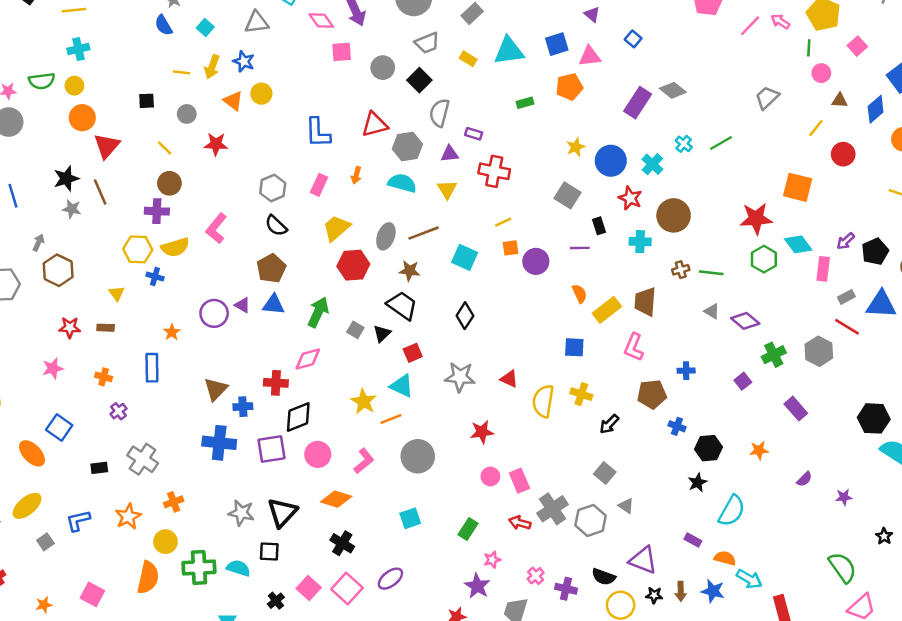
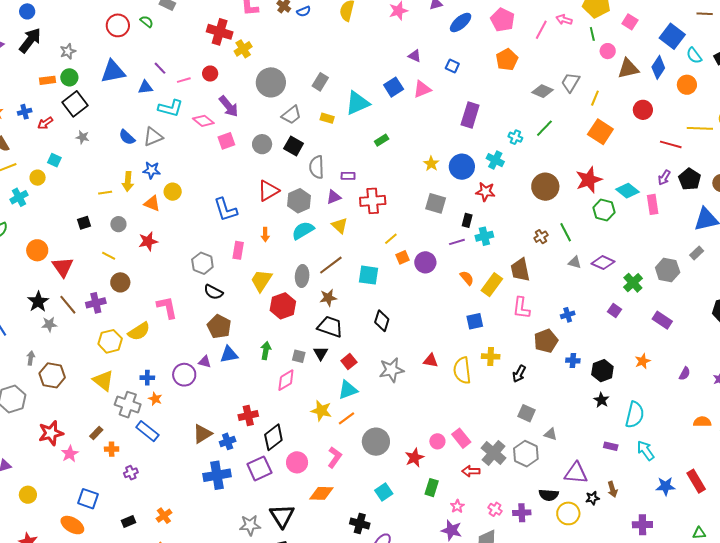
blue semicircle: (163, 25) -> (127, 137), moved
cyan square: (205, 27) -> (54, 160), moved
yellow circle: (74, 86) -> (38, 178), moved
orange pentagon: (569, 87) -> (507, 60), moved
gray diamond: (673, 90) -> (542, 91), moved
brown triangle: (840, 100) -> (628, 68), size x1.6
yellow line: (816, 128) -> (595, 98), moved
cyan semicircle: (402, 183) -> (303, 230), turned -30
orange square: (798, 187) -> (600, 132), moved, turned 35
purple cross: (157, 211) -> (96, 303), moved
brown circle: (674, 215) -> (545, 187), moved
black rectangle: (599, 226) -> (467, 220), turned 48
pink L-shape: (216, 228) -> (167, 307), turned 145
cyan cross: (640, 242) -> (484, 236), moved
green line: (711, 273) -> (566, 232), turned 72
blue cross: (155, 277) -> (147, 378), moved
yellow triangle: (117, 293) -> (103, 381), size x1.6
gray rectangle: (846, 297) -> (697, 253), moved
green arrow: (318, 312) -> (266, 351), size x0.7
red line: (847, 327) -> (671, 144), moved
red star: (70, 328) -> (51, 433), moved, size x1.4
brown rectangle: (106, 328) -> (96, 433), moved, turned -32
pink diamond: (308, 359) -> (286, 380), moved
blue rectangle: (152, 368) -> (147, 431), turned -35
cyan triangle: (402, 386) -> (348, 390), turned -30
brown triangle: (216, 389) -> (202, 434), turned 30
purple cross: (118, 411) -> (131, 473), turned 32
red star: (482, 432) -> (414, 458), moved
gray cross: (143, 459) -> (128, 405), moved
orange cross: (174, 502) -> (164, 516), moved
black cross: (342, 543) -> (360, 524), moved
orange semicircle: (725, 558) -> (702, 422), moved
cyan arrow: (749, 579) -> (646, 451), moved, turned -140
blue star: (713, 591) -> (666, 486), moved

